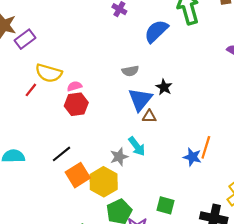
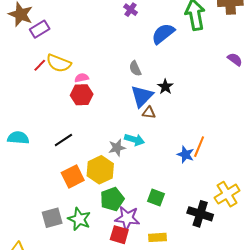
gray semicircle: (130, 71) -> (135, 68), turned 70
red line: (31, 90) -> (40, 65), moved
cyan arrow: (137, 146) -> (135, 140), turned -42
orange square: (78, 175) -> (73, 176), moved

